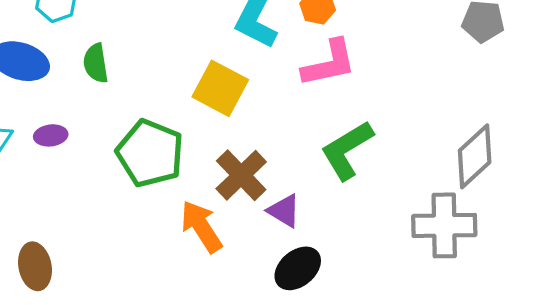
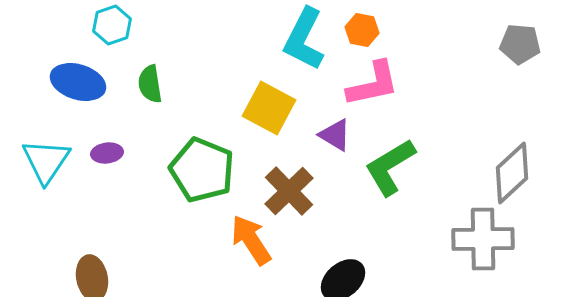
purple triangle: (284, 211) -> (335, 135), moved

